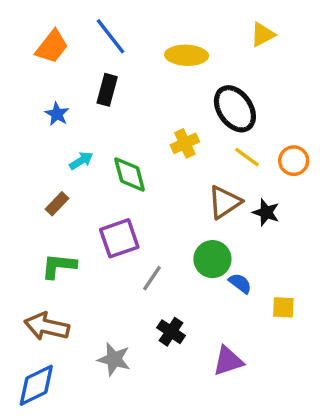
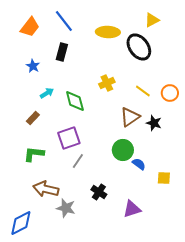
black ellipse: (235, 109) -> (139, 47), moved
gray line: (152, 278) -> (78, 161), moved
brown arrow: (47, 326) -> (46, 189), moved

